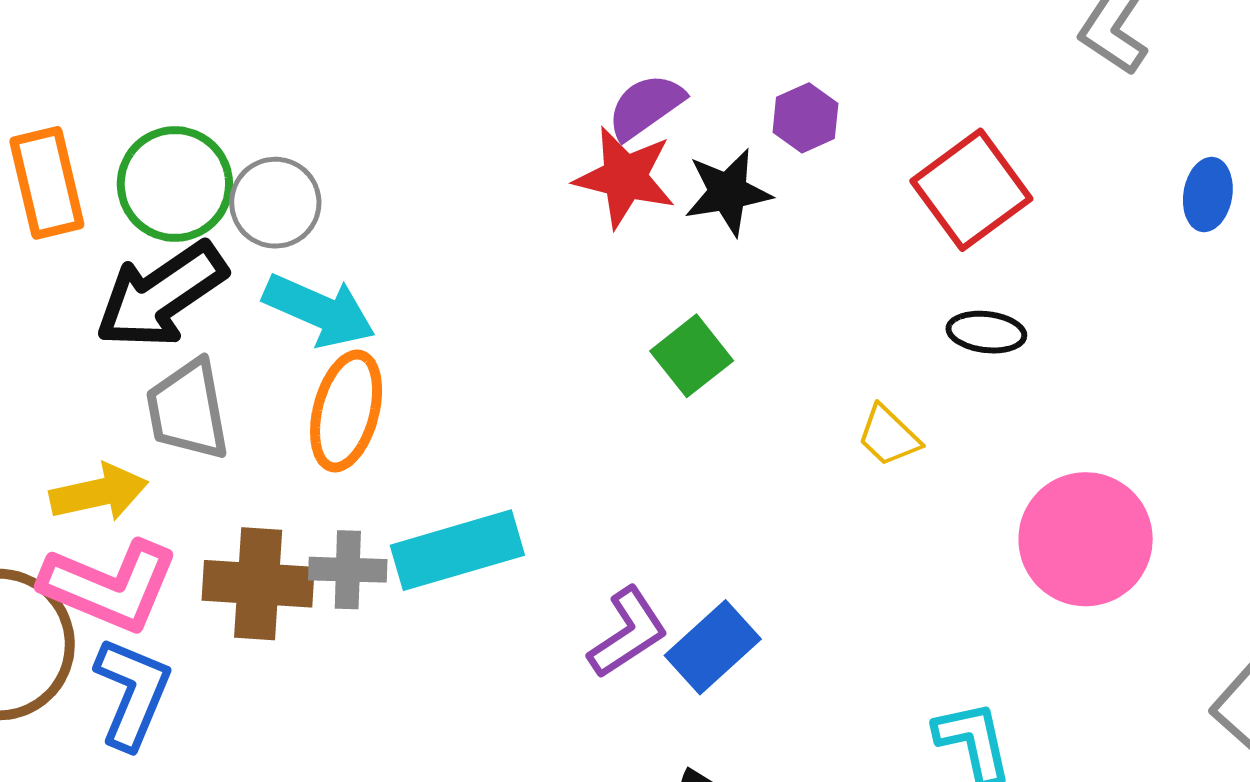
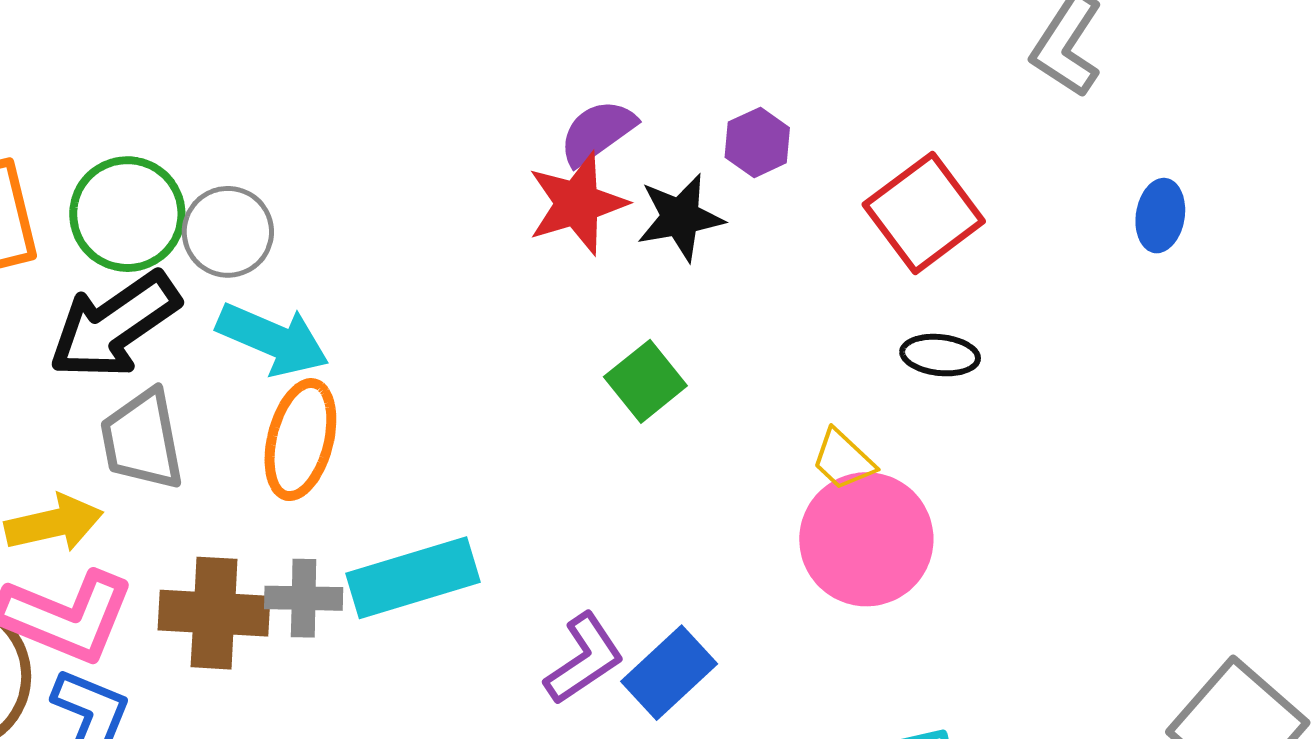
red star: (625, 177) -> (577, 203), turned -30
pink circle: (1086, 539) -> (866, 539), moved

